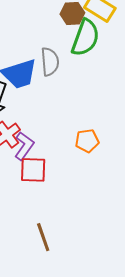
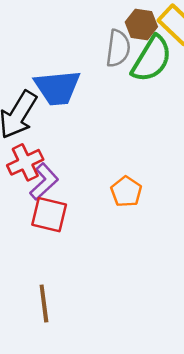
gray semicircle: (50, 62) -> (118, 48), moved
orange pentagon: (87, 141) -> (126, 192), turned 30

